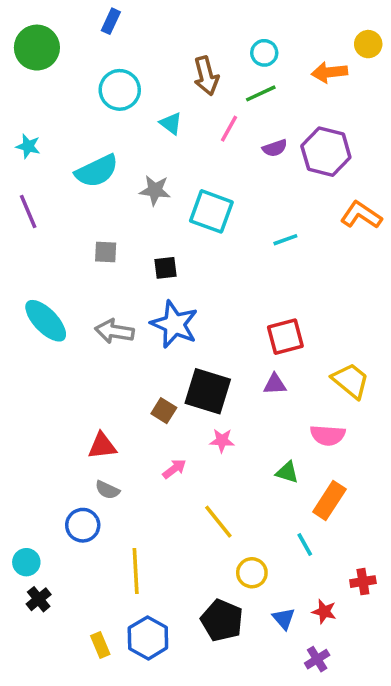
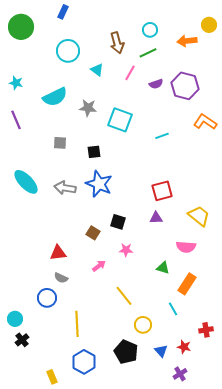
black square: (208, 391) -> (118, 222), size x0.6
yellow rectangle: (100, 645) -> (52, 377), moved

